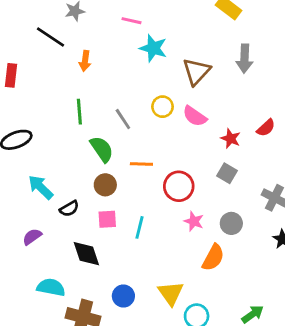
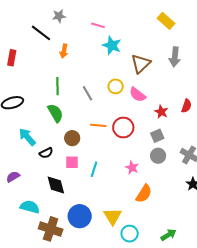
red semicircle: (266, 128) -> (186, 106), turned -32
green semicircle: (102, 149) -> (55, 113), moved
gray square: (227, 173) -> (157, 136), turned 32
red circle: (179, 186) -> (123, 127), moved
gray circle: (231, 223) -> (158, 156), moved
purple semicircle: (32, 237) -> (13, 177), moved
blue circle: (123, 296) -> (80, 216), size x1.5

